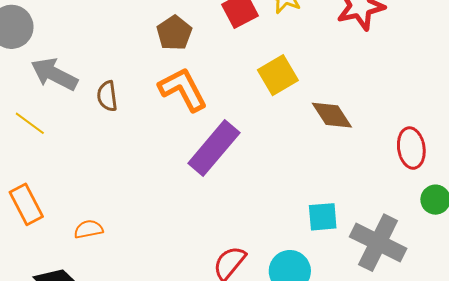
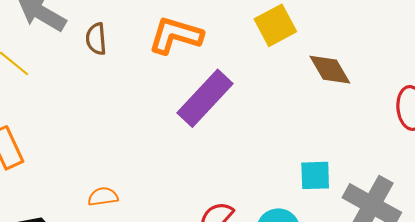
orange L-shape: (183, 89) -> (176, 35), turned -48
orange semicircle: (89, 229) -> (103, 197), moved

